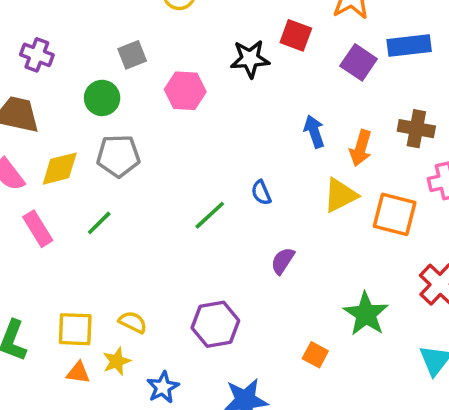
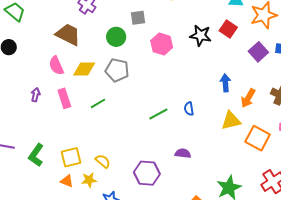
purple semicircle: (283, 261) -> (183, 153), moved, turned 49
yellow square: (75, 329) -> (71, 157), turned -30

